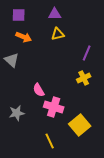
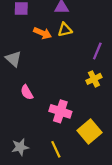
orange arrow: (24, 37) -> (42, 33), moved
pink semicircle: (39, 90) -> (27, 92), moved
gray star: (17, 113) -> (20, 147), moved

